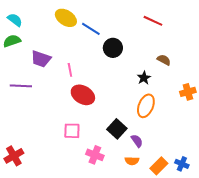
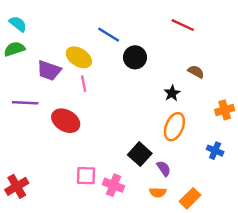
yellow ellipse: (66, 18) -> (79, 57), moved
red ellipse: (83, 95) -> (66, 121), moved
pink square: (72, 131) -> (86, 176), moved
blue cross: (182, 164) -> (215, 151), moved

